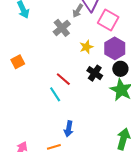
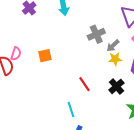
gray arrow: (78, 11) -> (113, 46), moved
cyan line: (55, 94) -> (71, 110), moved

